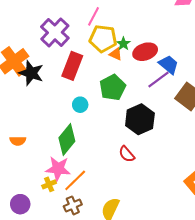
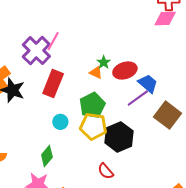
pink line: (94, 16) -> (53, 41), moved
yellow pentagon: (103, 39) -> (93, 126), moved
green diamond: (67, 140) -> (47, 156), size x0.7

